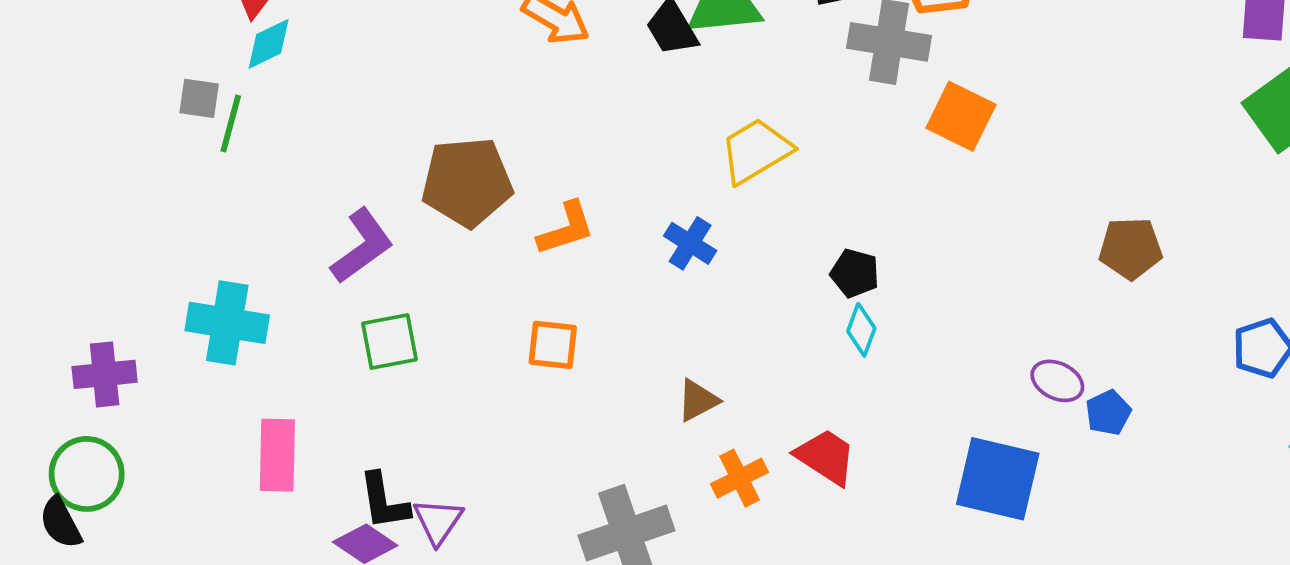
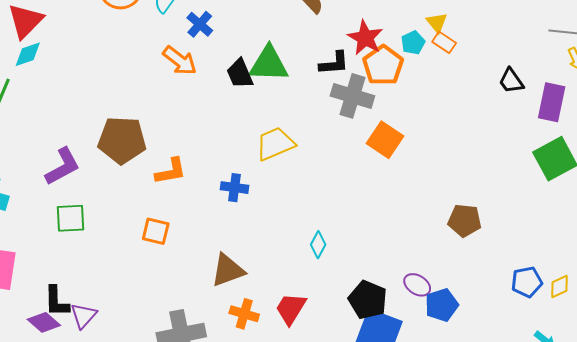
blue cross: (690, 243) -> (235, 188), turned -32
black pentagon: (855, 273) -> (368, 300), moved, size x1.5
brown triangle: (698, 400) -> (228, 270), size x1.5
blue pentagon: (1108, 413) -> (442, 305), size x1.4
red trapezoid: (826, 457) -> (291, 309), turned -99
orange cross: (740, 478) -> (244, 314), turned 36

